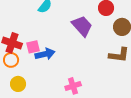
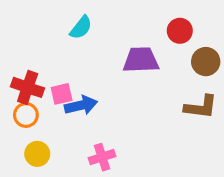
purple trapezoid: (82, 26) -> (141, 60), turned -50
pink cross: (73, 86) -> (102, 157), moved

